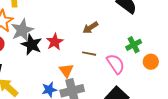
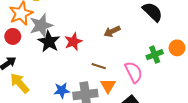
brown line: (89, 54) -> (99, 66), moved
orange circle: (151, 62) -> (177, 48), moved
orange triangle: (66, 70) -> (108, 86), moved

